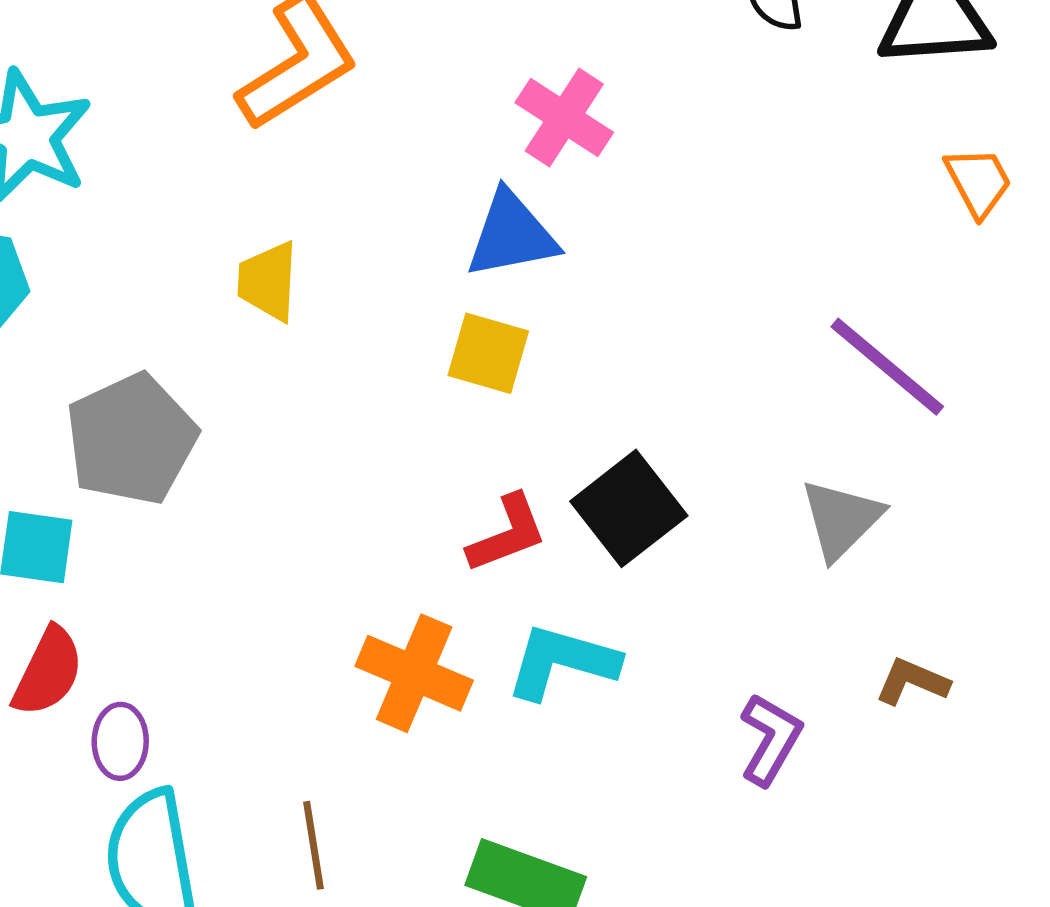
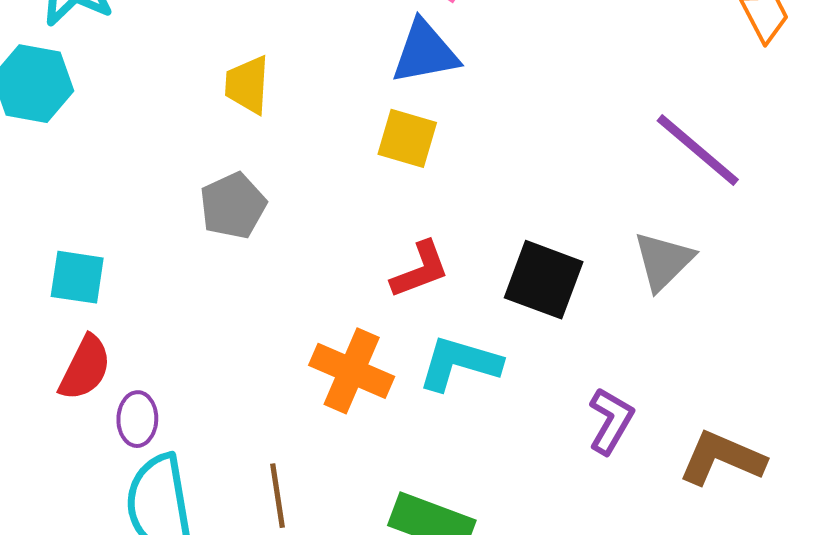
gray pentagon: (131, 439) -> (233, 206), moved, size x0.7
black square: (629, 508) -> (544, 280), moved, turned -32
brown L-shape: (912, 682) -> (722, 458), moved, size x1.6

